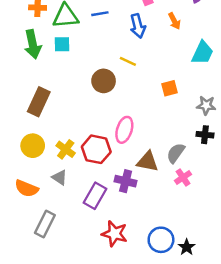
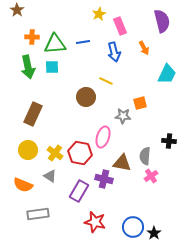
gray star: (206, 105) -> (123, 116), moved
gray semicircle: (176, 153) -> (145, 156), turned -30
gray rectangle: (45, 224) -> (38, 214), turned 55

